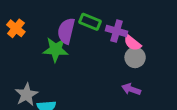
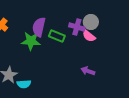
green rectangle: (90, 22) -> (57, 36), moved
gray circle: (135, 57) -> (91, 22), moved

